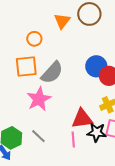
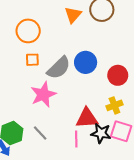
orange circle: (34, 39) -> (28, 31), moved, size x1.5
orange square: (26, 66) -> (32, 60), size x0.6
blue circle: (96, 66) -> (86, 62), moved

